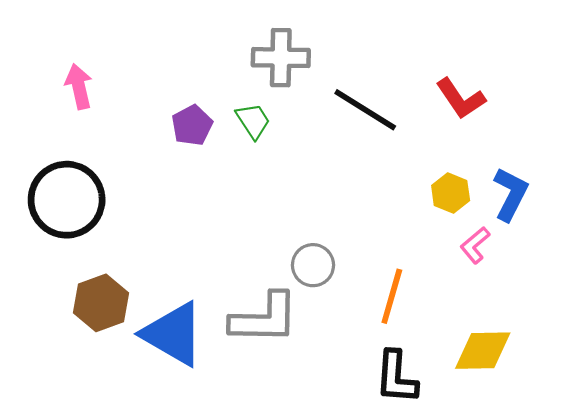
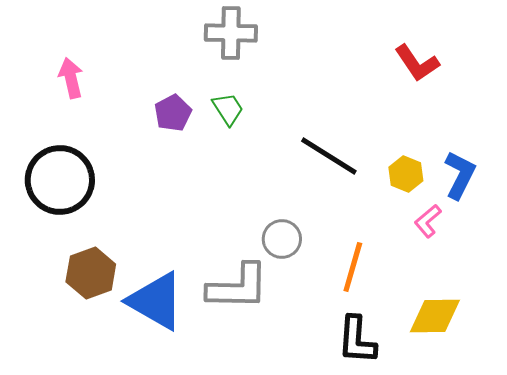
gray cross: (281, 58) -> (231, 33), moved
red L-shape: (461, 99) -> (417, 63), moved
black line: (365, 110) -> (329, 156), moved

